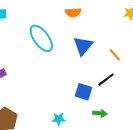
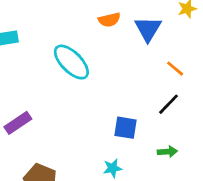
blue triangle: (83, 46) -> (148, 29), moved
blue square: (84, 92) -> (126, 128), moved

